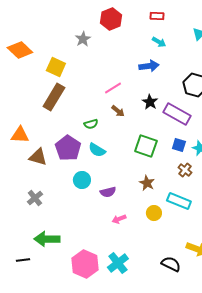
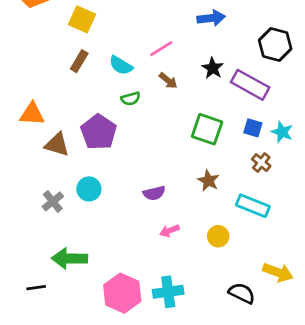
brown rectangle: (54, 97) -> (79, 61), size x0.6
cyan semicircle: (97, 150) -> (121, 65), moved
cyan circle: (82, 180) -> (89, 189), moved
yellow circle: (154, 213) -> (218, 236), moved
cyan cross: (118, 263) -> (168, 292), turned 30

